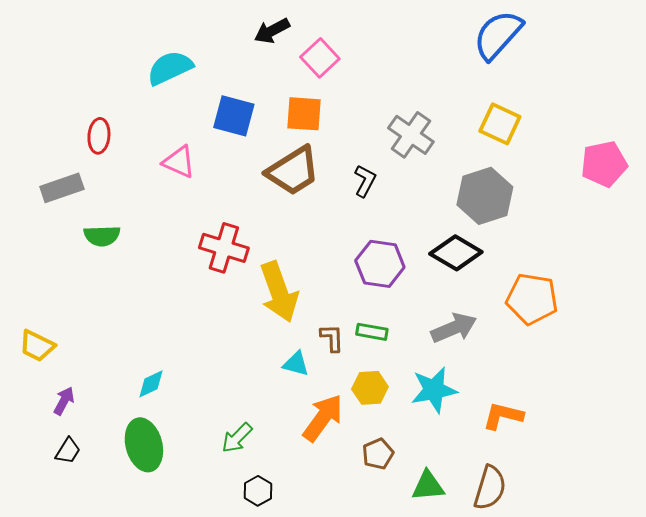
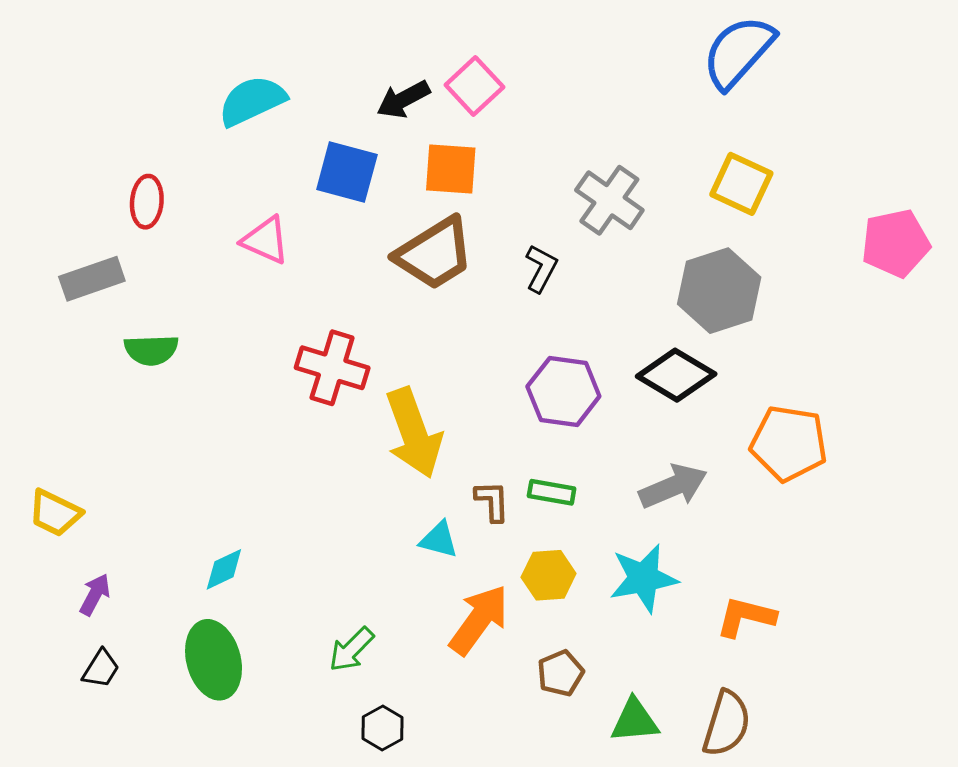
black arrow: (272, 31) -> (403, 99), moved

